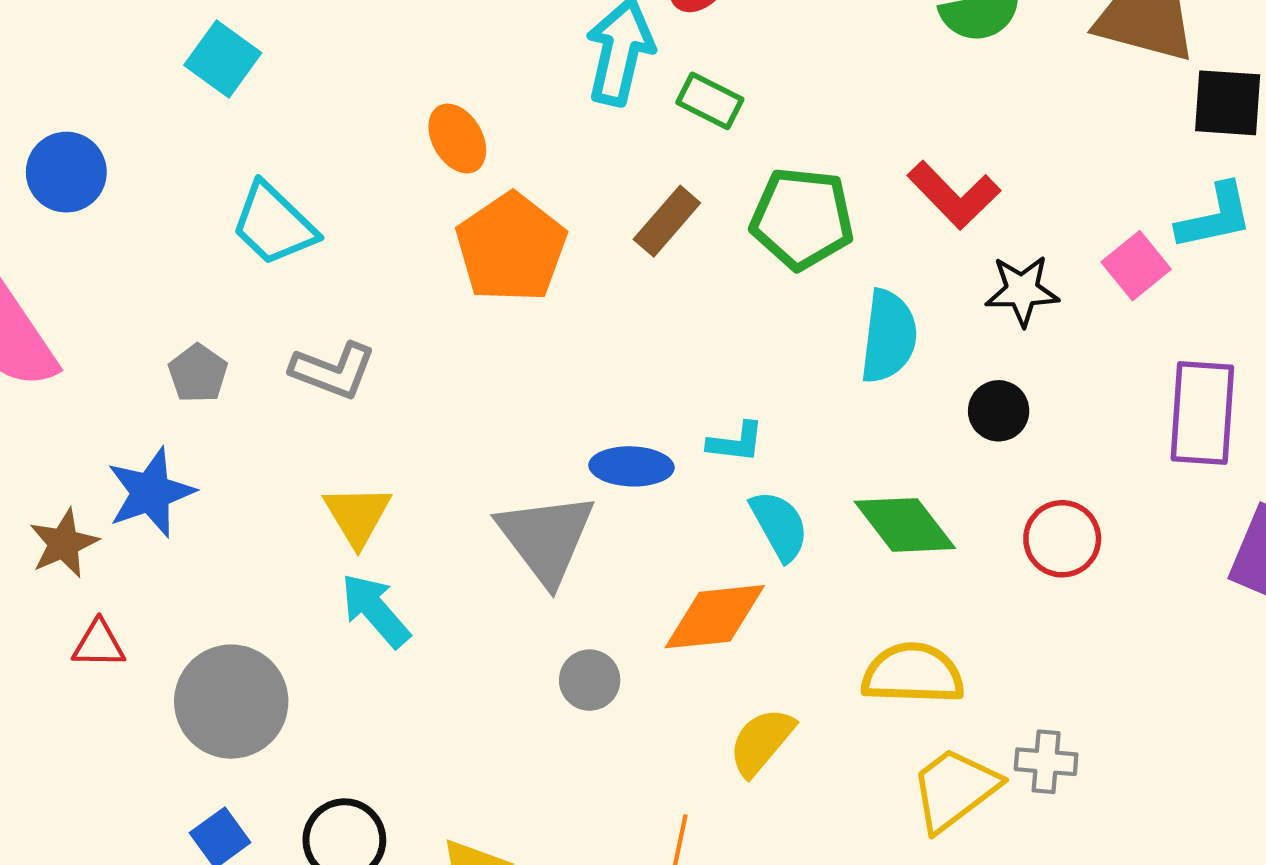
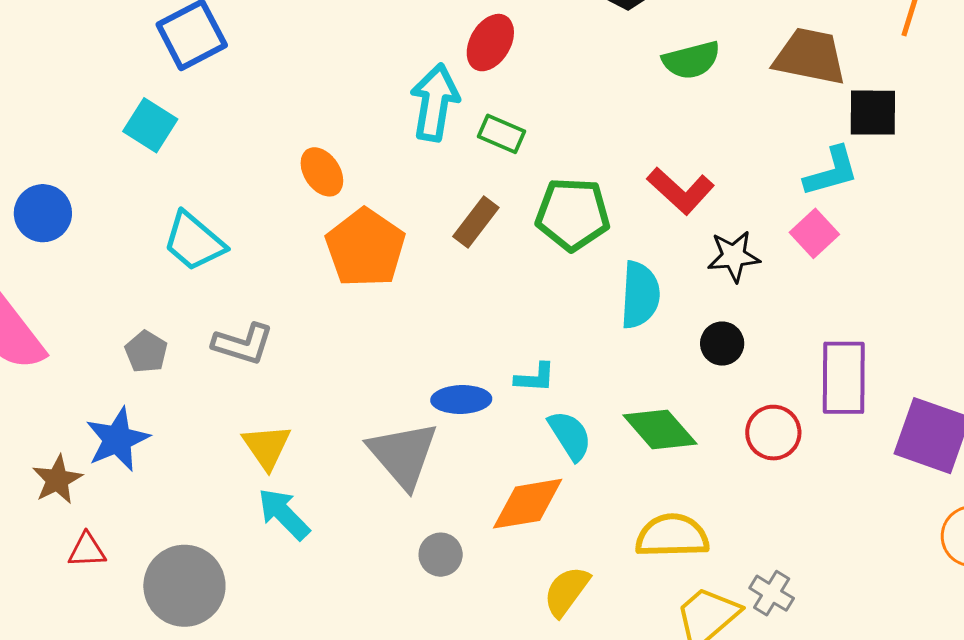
cyan L-shape: (1215, 217) -> (831, 172), moved
purple rectangle: (1202, 413) -> (844, 378), moved
gray cross: (1046, 762) -> (772, 593), turned 30

